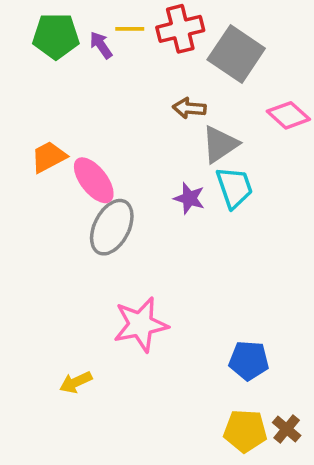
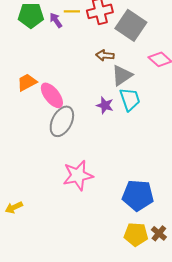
blue pentagon: (249, 361) -> (138, 195), size x1.4
yellow arrow: (76, 382) -> (14, 207), moved

